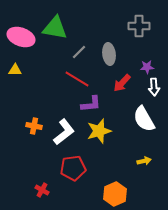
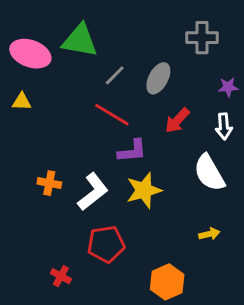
gray ellipse: (109, 54) -> (158, 78), turned 35
purple star: (147, 67) -> (228, 87), moved

